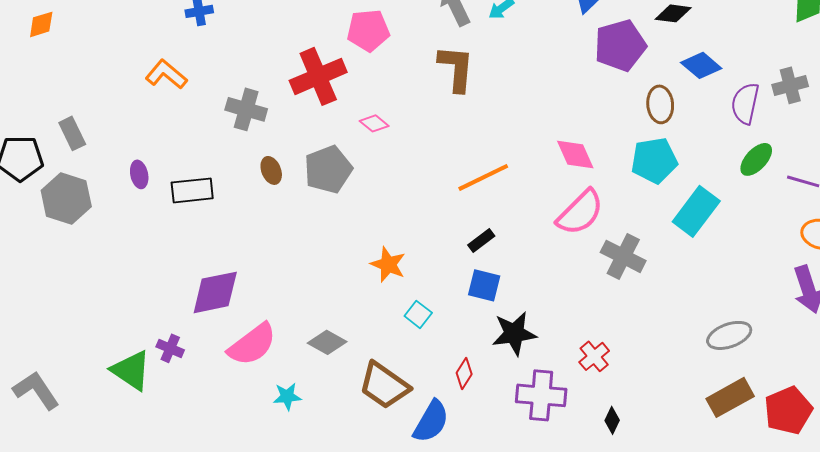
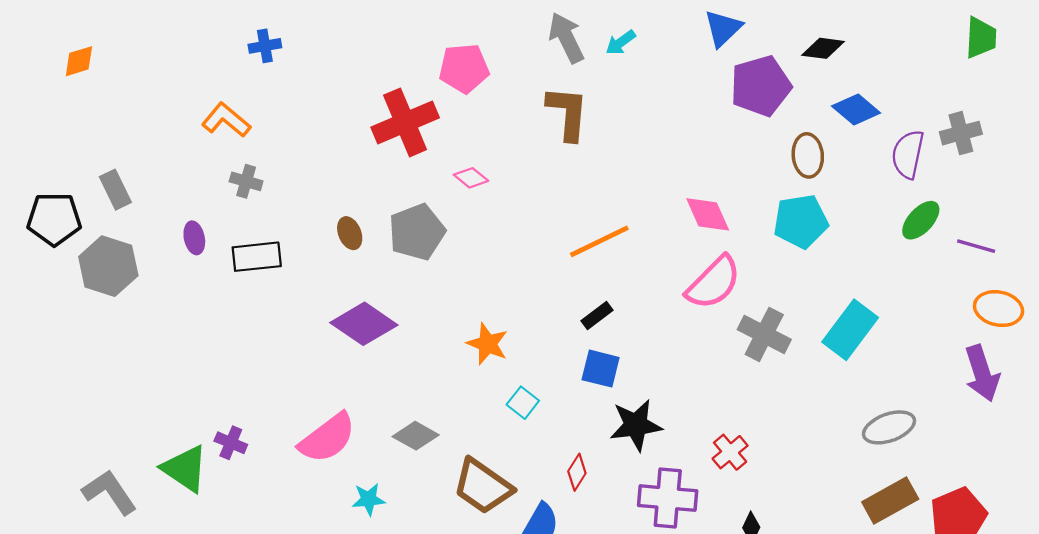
gray cross: (246, 109) -> (246, 181), moved, size x0.7
cyan rectangle: (696, 211) -> (850, 330), moved
purple diamond: (215, 292) -> (364, 324), moved, turned 46
gray L-shape: (36, 390) -> (110, 492), moved

